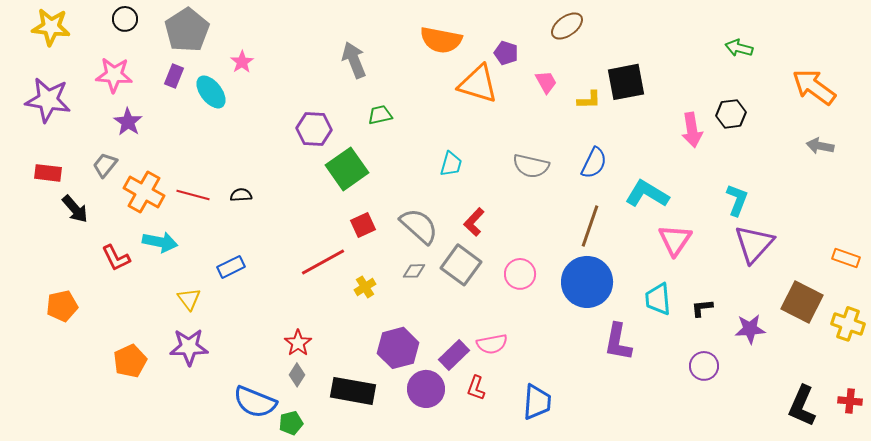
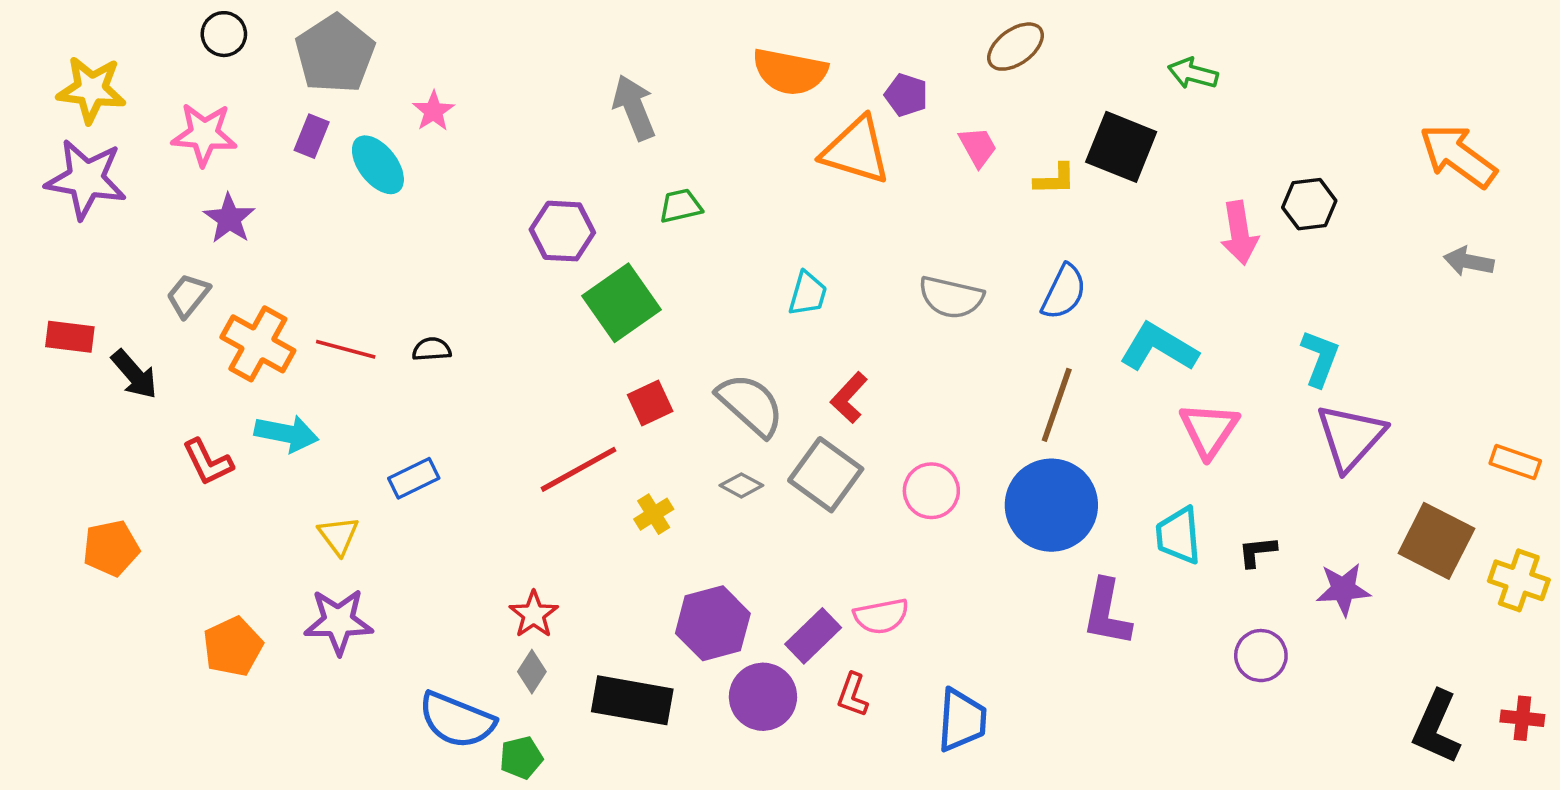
yellow star: (51, 27) -> (91, 90), moved
green arrow: (739, 48) -> (1193, 73), moved
black square: (626, 82) -> (1121, 147), turned 33
red rectangle: (48, 173) -> (70, 337), moved
gray diamond: (414, 271) -> (741, 485), turned 30

